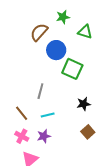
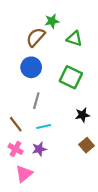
green star: (63, 17) -> (52, 21), moved
green triangle: (85, 32) -> (74, 39), moved
blue circle: (56, 50) -> (31, 67), moved

